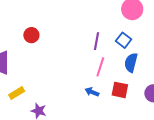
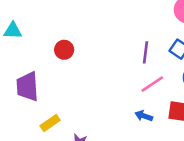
pink line: (100, 67) -> (152, 84), turned 42

